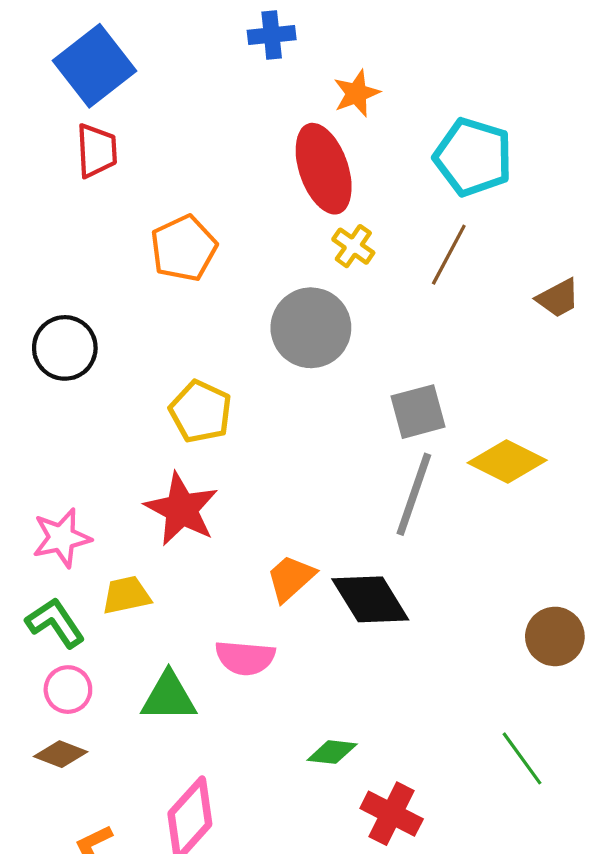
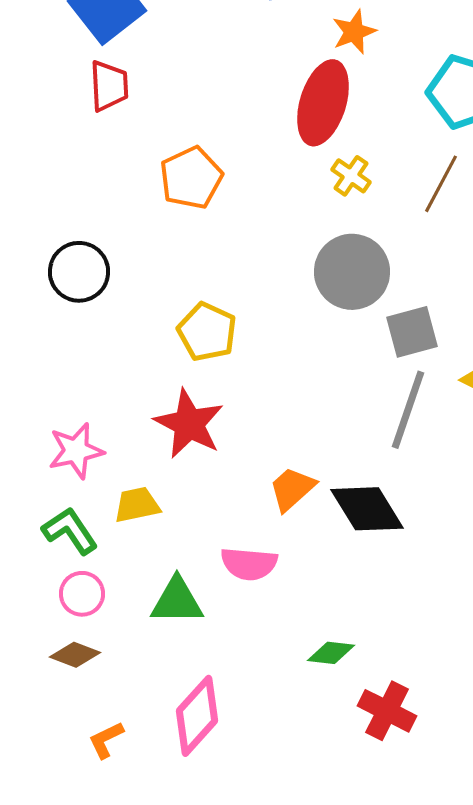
red ellipse: (324, 169) -> (323, 103), turned 36
gray circle: (311, 328) -> (352, 272), moved

